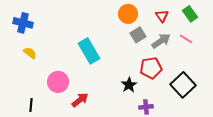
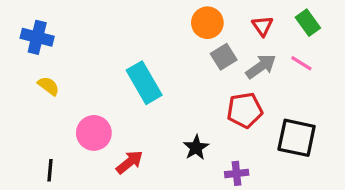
black star: (129, 85) -> (196, 148), moved
black square: (183, 85) -> (297, 138), turned -35

